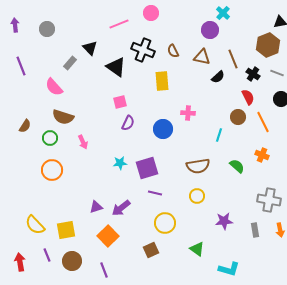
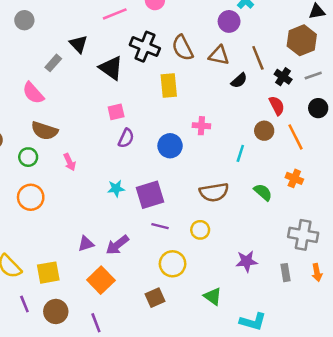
brown semicircle: (173, 51) -> (183, 48), size x1.5
gray line: (277, 73) -> (313, 75), turned -40
yellow circle: (197, 196) -> (200, 230), moved

